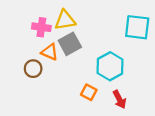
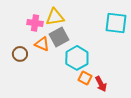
cyan hexagon: (110, 66) -> (77, 58), moved
brown circle: (33, 69) -> (20, 54), moved
orange square: (89, 92) -> (85, 78), moved

